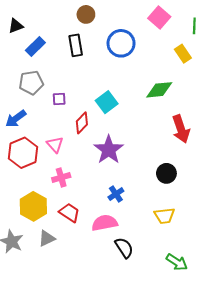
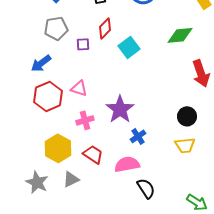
red diamond: (82, 123) -> (105, 28), moved
pink triangle: (55, 144) -> (79, 88), turned -30
purple star: (109, 150) -> (120, 109), moved
yellow trapezoid: (164, 216) -> (185, 145), moved

